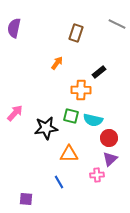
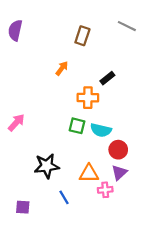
black star: (46, 128) -> (47, 166), moved
orange triangle: (69, 154) -> (89, 174), moved
purple square: (26, 199) -> (23, 207), moved

